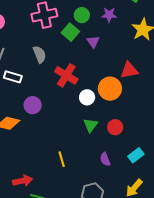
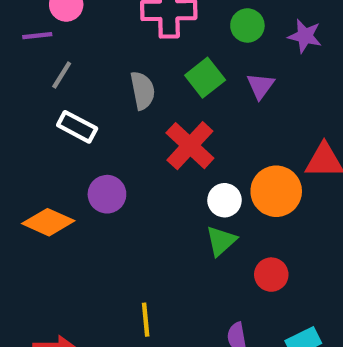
green square: (70, 32) -> (205, 78), moved
green triangle: (91, 125) -> (221, 241), moved

